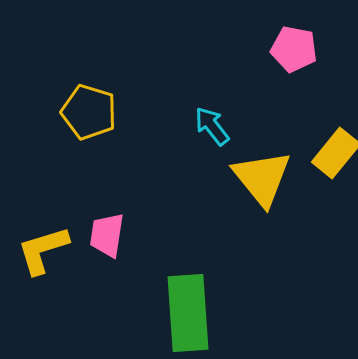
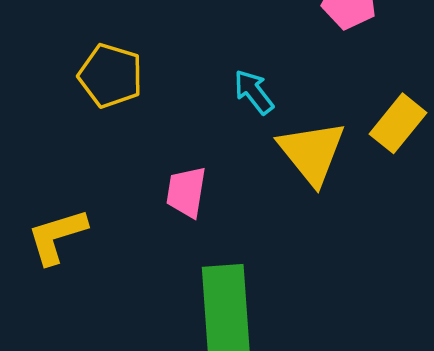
pink trapezoid: (107, 235) -> (186, 192), moved

